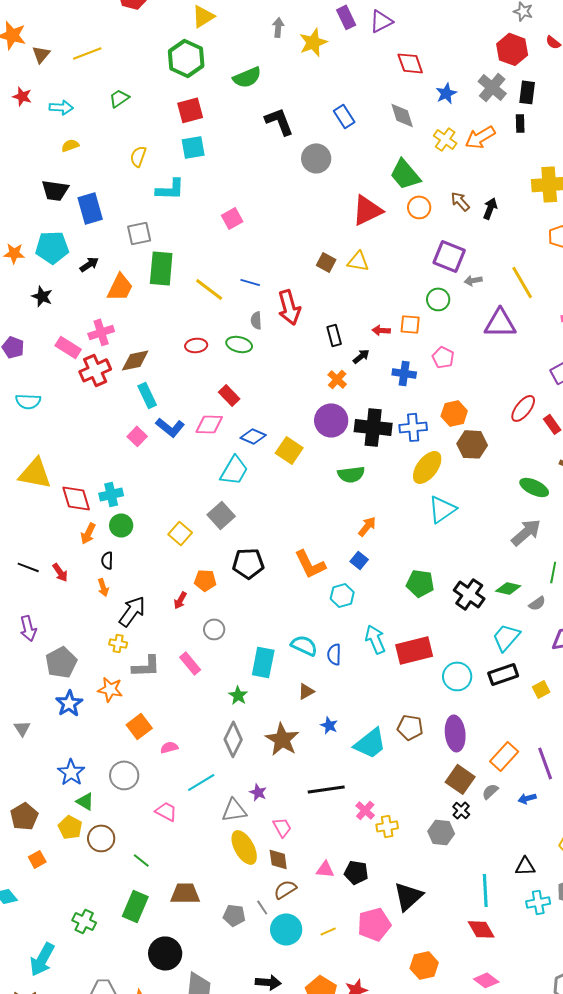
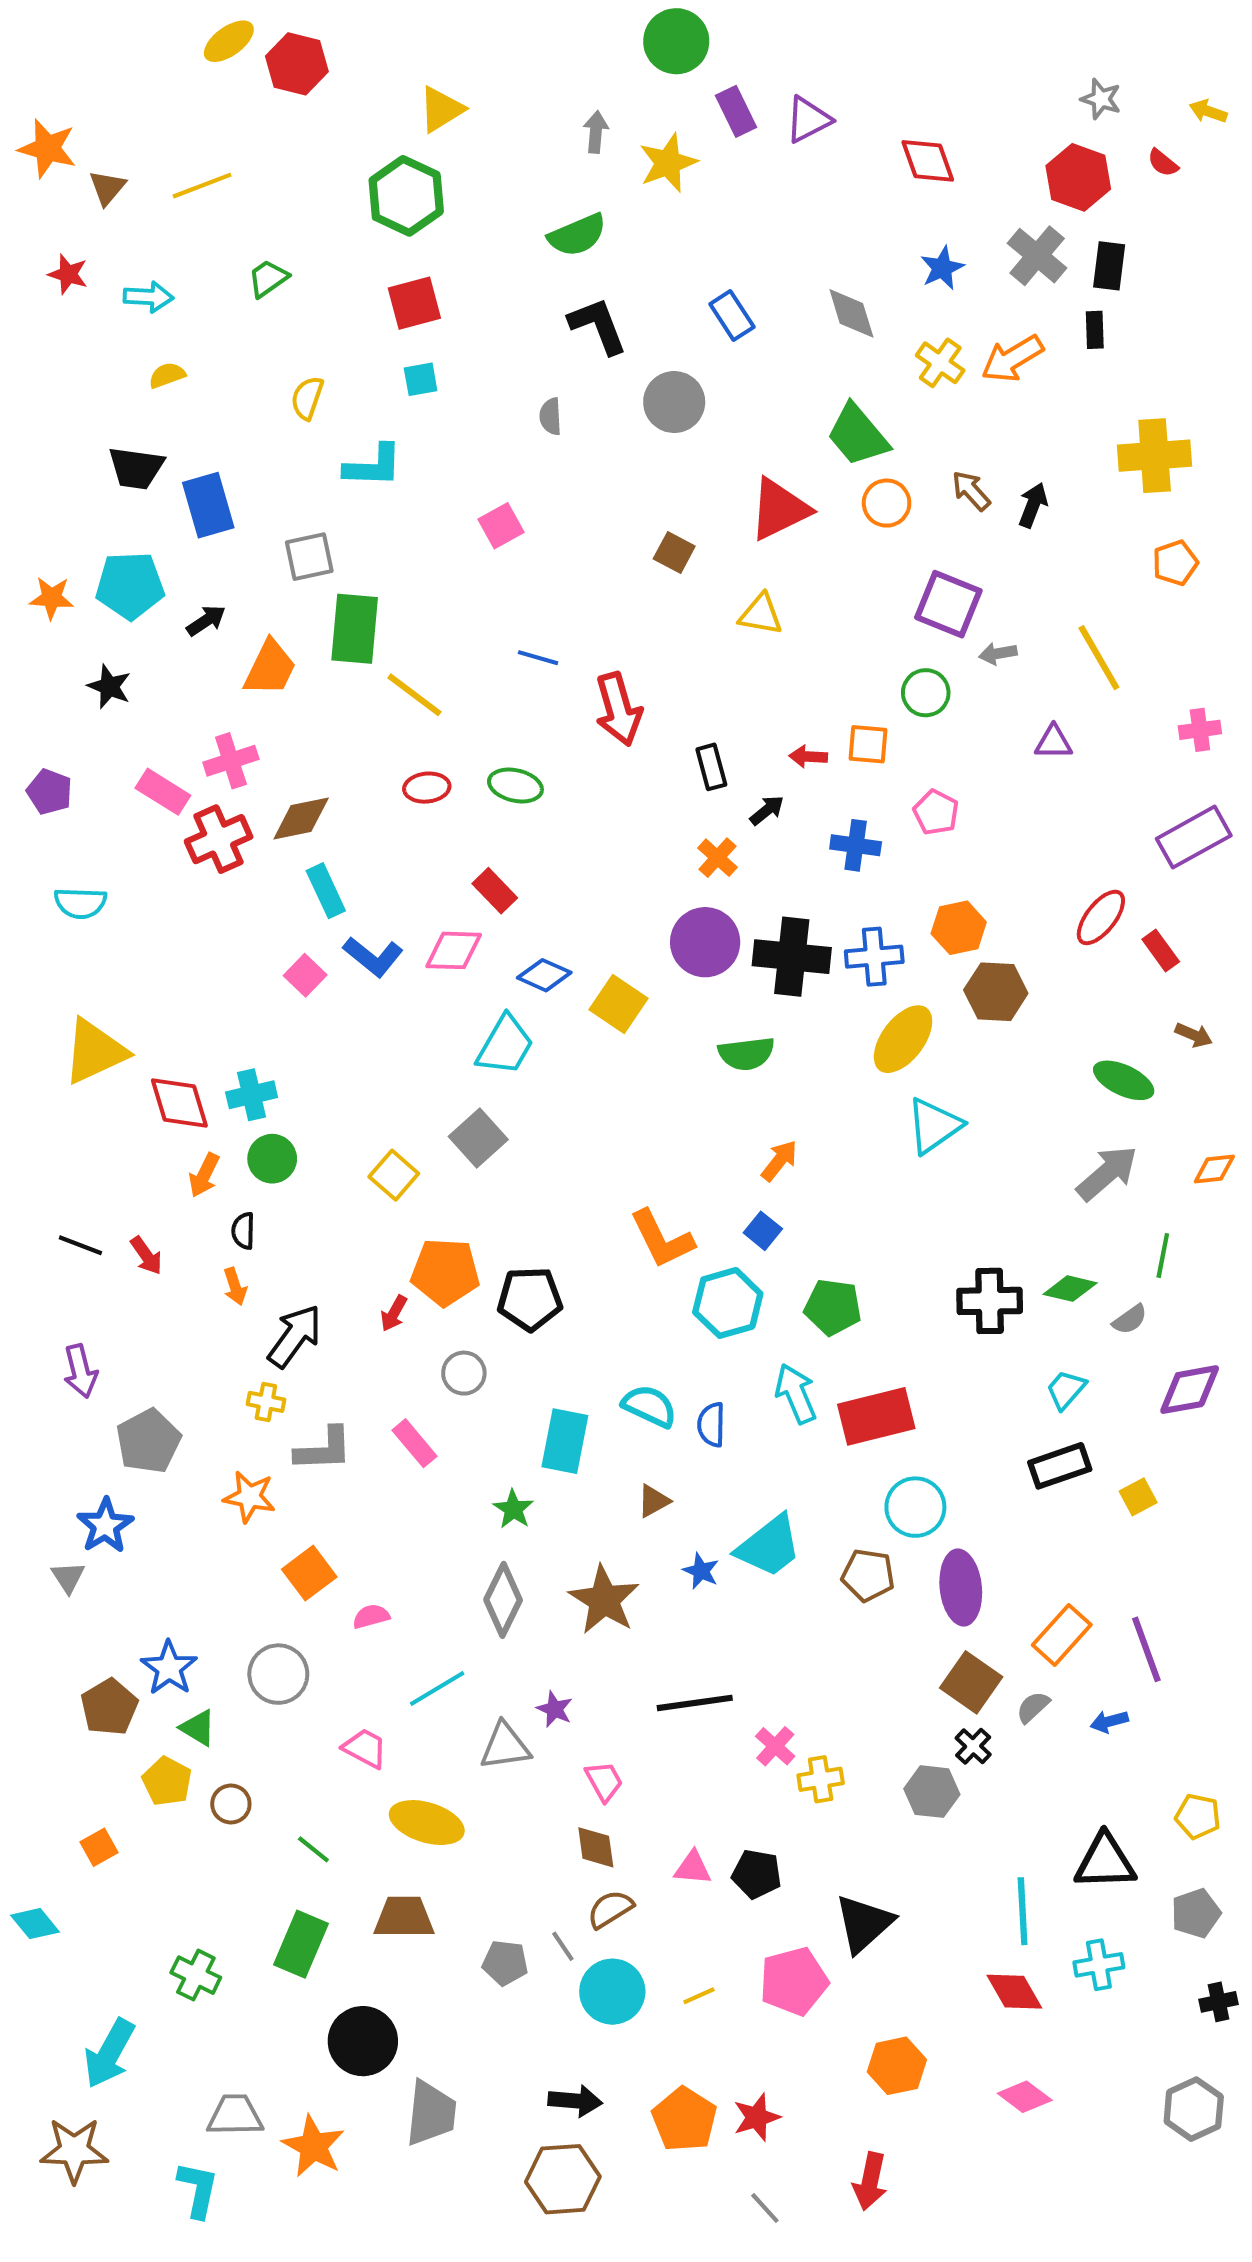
red diamond: (410, 63) -> (928, 161), moved
green semicircle: (247, 77) -> (577, 235), moved
cyan square: (193, 147) -> (421, 379), size x0.7
brown square: (326, 262) -> (674, 553), moved
yellow line: (209, 289) -> (414, 695), moved
gray semicircle: (256, 320) -> (550, 416), moved
purple triangle: (500, 323) -> (1054, 742), size x0.6
yellow triangle: (35, 473) -> (95, 1051), turned -36
black pentagon: (248, 563) -> (530, 1299), moved
orange pentagon: (205, 580) -> (445, 1272), size x1.5
green pentagon: (420, 583) -> (833, 1307), moved
black cross: (469, 594) -> (990, 1301), turned -36
cyan hexagon: (342, 595) -> (728, 1303), size x1.4
cyan trapezoid: (506, 637) -> (1066, 1390), size x0.7
cyan circle: (457, 676) -> (915, 1507), moved
blue star: (69, 703) -> (105, 1526), moved
cyan trapezoid: (370, 743) -> (769, 1546), moved
brown pentagon: (24, 816) -> (109, 1707), moved
brown circle: (101, 838) -> (231, 1804), size x0.7
yellow ellipse: (244, 847) -> (427, 1823), moved, turned -44
black triangle: (525, 866) -> (1105, 1862), size x1.5
cyan cross: (538, 902) -> (1099, 1965), moved

